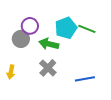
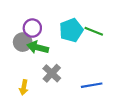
green arrow: (49, 44) -> (38, 47), moved
yellow arrow: (11, 72) -> (24, 87), moved

